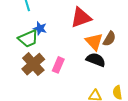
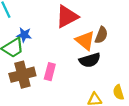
black semicircle: (96, 60) -> (90, 60), turned 150
brown cross: (33, 64) -> (22, 75), turned 35

